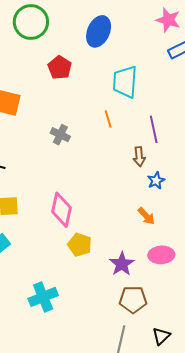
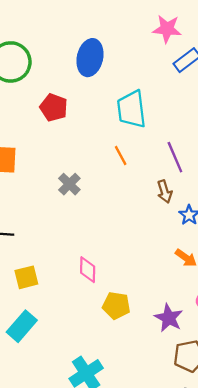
gray cross: (60, 135) -> (69, 184), turned 30
pink diamond: (61, 210) -> (88, 270), size x0.7

